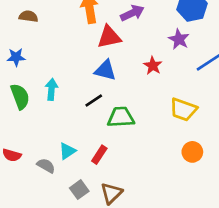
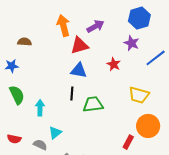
brown semicircle: (28, 16) -> (24, 42), moved
cyan arrow: (51, 89) -> (40, 108), moved
black line: (94, 100) -> (72, 93), turned -48
orange circle: (192, 152) -> (148, 126), size x1.5
red rectangle: (99, 155) -> (128, 142), moved

